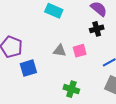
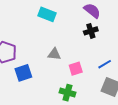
pink square: (80, 51) -> (76, 69), moved

